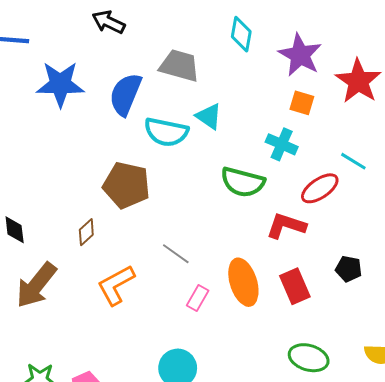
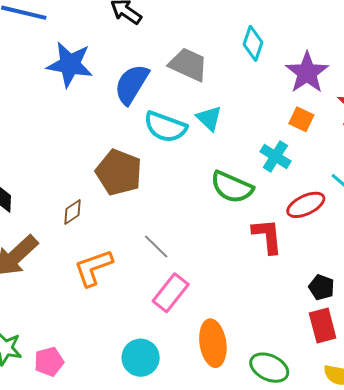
red L-shape: (286, 226) -> (267, 236), turned 57
orange ellipse: (243, 282) -> (213, 343), moved
red rectangle: (295, 286) -> (323, 326), moved
pink rectangle: (198, 298) -> (171, 293), size x1.5

